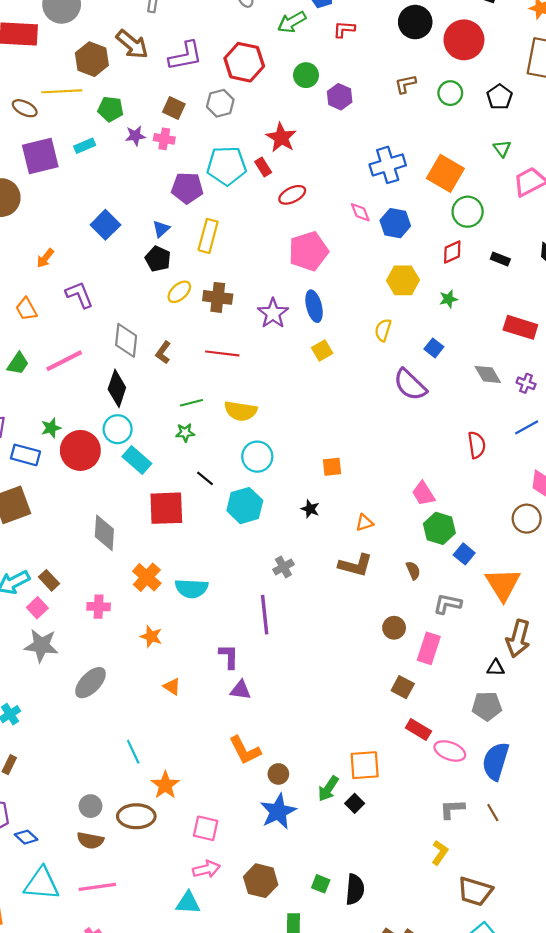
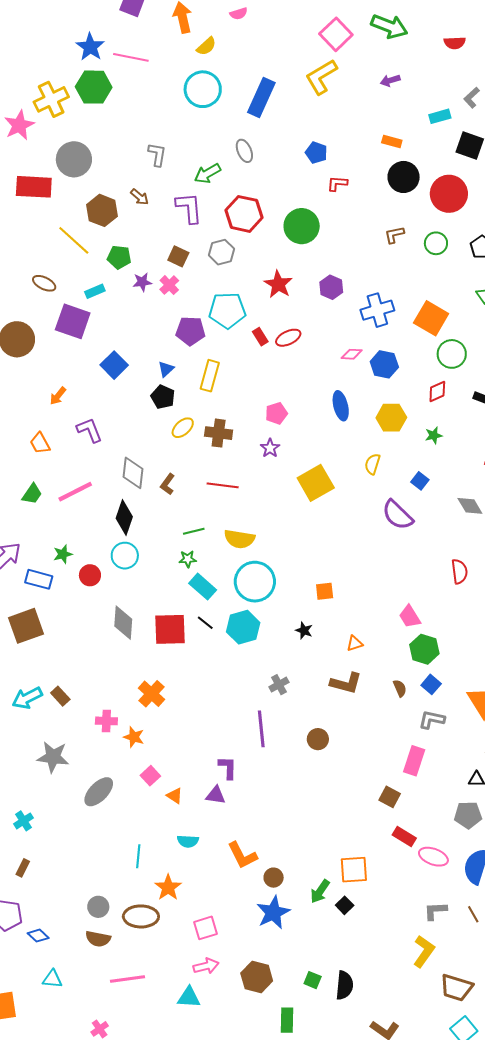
green arrow: (292, 22) -> (207, 173), moved
brown arrow: (132, 44) -> (140, 197), size x0.6
purple L-shape: (185, 56) -> (189, 208), turned -84
green circle: (306, 75) -> (302, 226), size x1.5
yellow line: (62, 91) -> (74, 240), turned 45
purple hexagon: (340, 97) -> (331, 287), moved
brown ellipse: (25, 108) -> (44, 283), moved
pink cross: (164, 139) -> (169, 285), turned 36
purple square: (40, 156) -> (73, 321), moved, turned 33
red rectangle: (263, 167) -> (260, 337), moved
pink diamond: (360, 212) -> (352, 354), turned -65
pink pentagon: (308, 251) -> (276, 413), moved, size x0.6
blue ellipse: (314, 306) -> (341, 406), moved
purple star: (273, 313) -> (270, 448), size x0.7
yellow square: (322, 350) -> (316, 483), size x1.8
red circle: (80, 450) -> (90, 575), size x0.6
cyan circle: (257, 457) -> (255, 582), size x1.4
cyan rectangle: (137, 460) -> (203, 587), moved
black line: (205, 478) -> (205, 623), moved
gray diamond: (104, 533) -> (123, 623), moved
blue square: (464, 554) -> (431, 684), moved
cyan semicircle: (191, 588) -> (188, 841), moved, size x0.7
pink square: (37, 608) -> (150, 776), moved
brown circle: (394, 628) -> (318, 739), moved
orange star: (151, 636) -> (134, 737), moved
purple triangle: (241, 690) -> (216, 795), moved
cyan line: (133, 752) -> (138, 856), turned 30
pink square: (206, 828) -> (206, 928), turned -30
yellow L-shape: (440, 853) -> (424, 951), size x1.4
cyan triangle: (42, 884) -> (52, 979), size x0.6
pink line: (97, 887) -> (128, 979), moved

